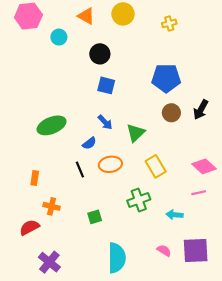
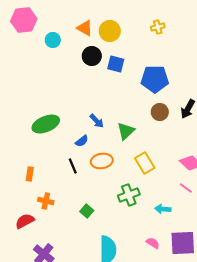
yellow circle: (123, 14) -> (110, 31), moved
orange triangle: (86, 16) -> (85, 28), moved
blue square: (106, 85) -> (116, 64), moved
pink line: (199, 193) -> (186, 188), turned 48
green square: (95, 217) -> (87, 211), turned -32

